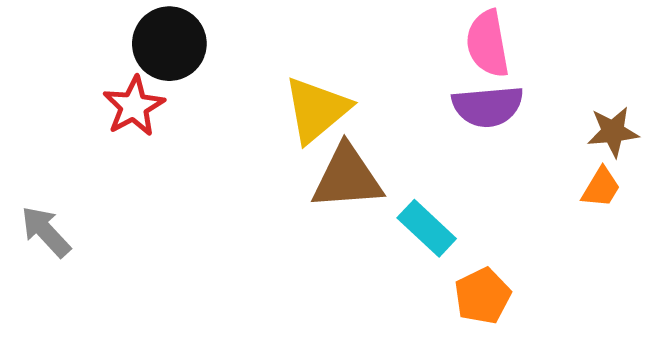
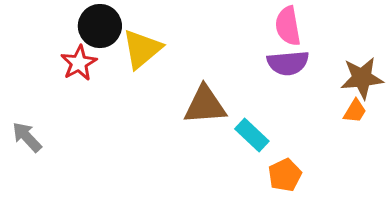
yellow triangle: (317, 110) -> (142, 49), moved
brown star: (613, 132) -> (362, 78), size x1.4

